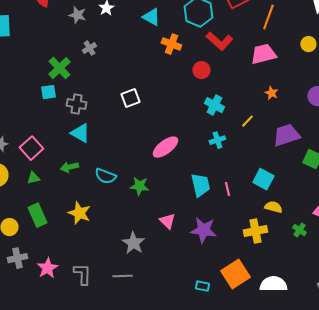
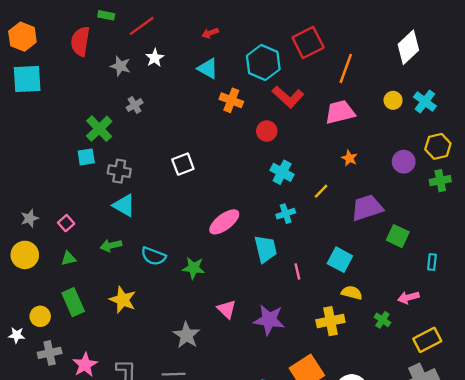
pink square: (31, 148) -> (66, 223), size x0.6
cyan trapezoid: (200, 185) -> (266, 249), moved

